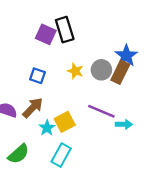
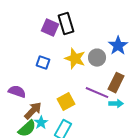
yellow star: (75, 71) -> (75, 59), size x1.5
brown rectangle: (120, 72) -> (116, 83), moved
brown arrow: (33, 108) -> (33, 111), moved
cyan star: (47, 128) -> (41, 123), moved

